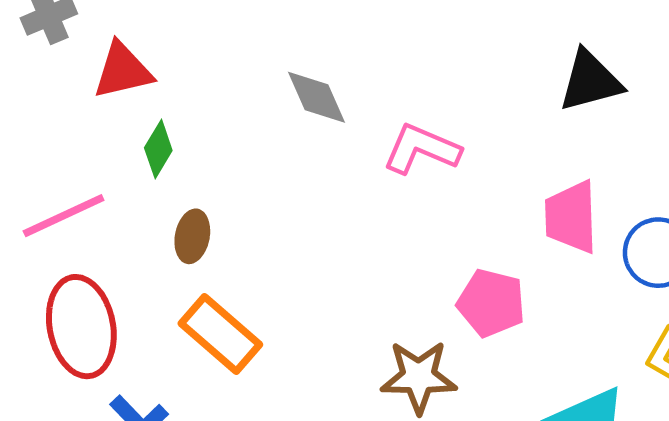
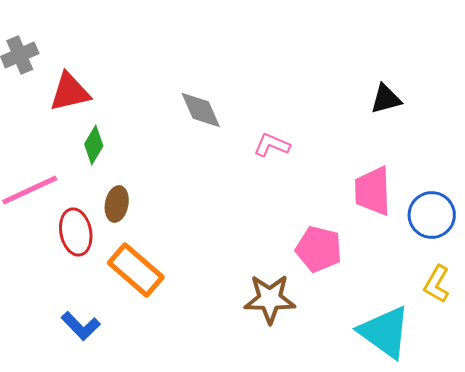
black triangle: (590, 81) -> (386, 99), size x0.7
pink L-shape: (422, 149) -> (272, 145), size x0.7
red ellipse: (81, 327) -> (76, 232), moved, size x0.7

